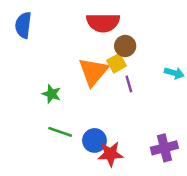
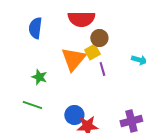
blue semicircle: (23, 25) -> (35, 28), moved
green line: (60, 132) -> (32, 105), moved

